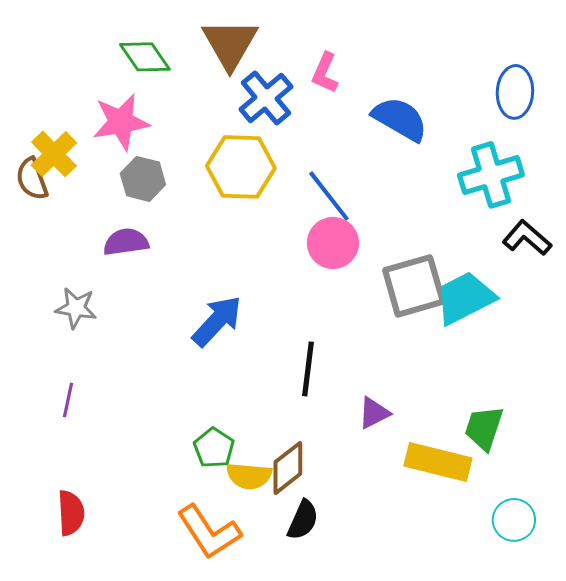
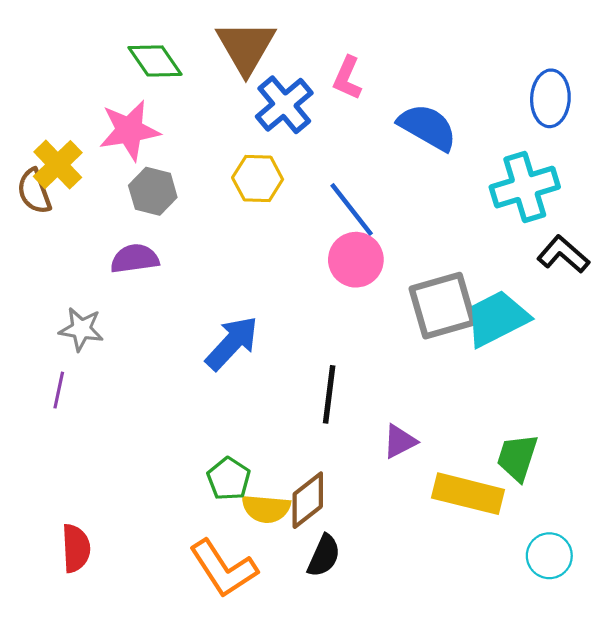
yellow hexagon: (241, 167) -> (258, 178), size x0.7
purple line: (68, 400) -> (59, 390), moved

